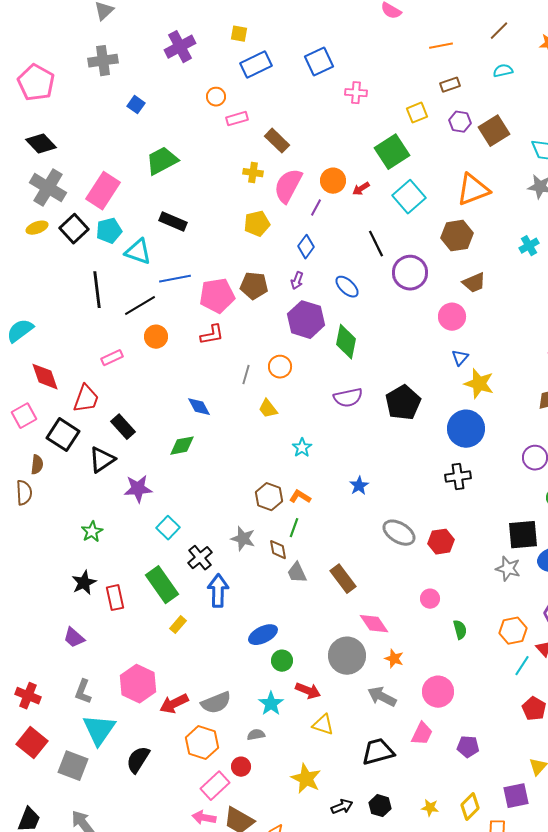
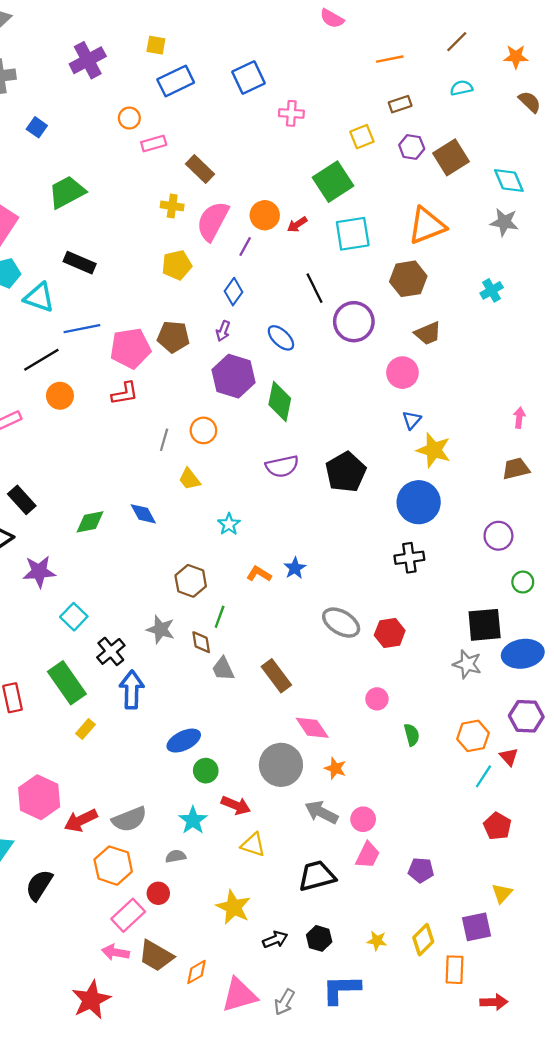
cyan square: (409, 197) -> (353, 234), turned 32
blue diamond: (199, 407) -> (143, 514), moved
orange L-shape: (300, 497) -> (259, 574), moved
pink circle: (438, 692) -> (363, 819), moved, size x0.7

